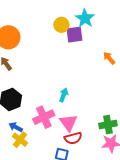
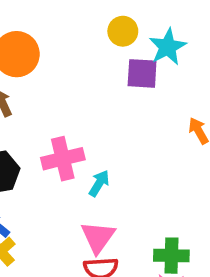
yellow circle: (61, 25) -> (123, 31), moved
pink cross: (44, 117) -> (63, 159), moved

